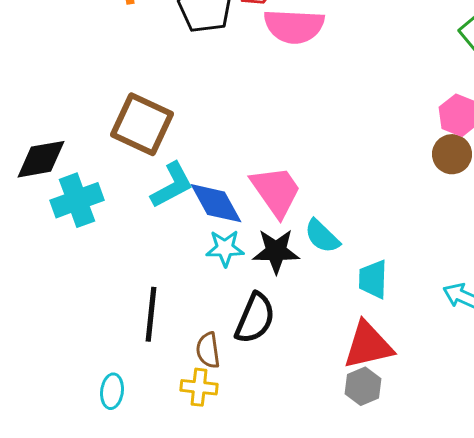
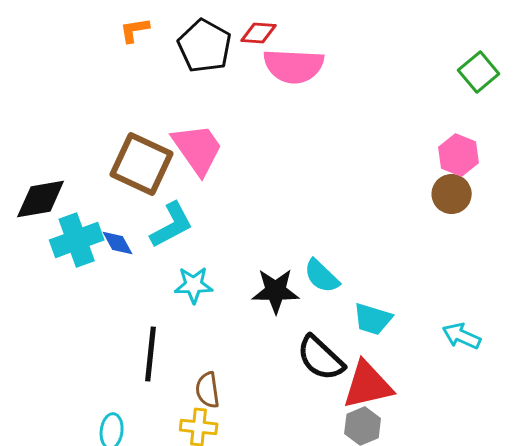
pink trapezoid: (276, 191) -> (198, 149), moved
blue diamond: (216, 203) -> (118, 243), moved, size x0.6
cyan star: (225, 248) -> (194, 285), moved
cyan trapezoid: (373, 279) -> (373, 319), turned -75
black semicircle: (255, 318) -> (321, 358), moved, turned 110

